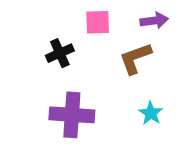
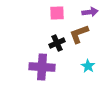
black cross: (60, 53) -> (57, 43), moved

